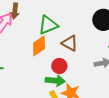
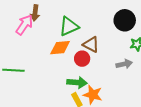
orange diamond: (39, 46) -> (60, 48), turned 30
red circle: (59, 66) -> (82, 59), moved

